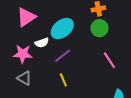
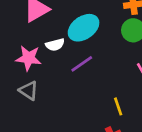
yellow line: (63, 80) -> (118, 106), moved

